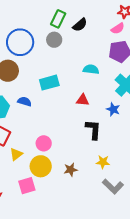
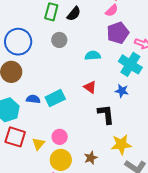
gray circle: (54, 40) -> (59, 40), moved
cyan rectangle: (49, 83) -> (55, 98), moved
red triangle: (83, 100) -> (90, 87), turned 40
yellow triangle: (16, 154) -> (38, 144), moved
yellow star: (103, 162) -> (121, 144), size x1.5

